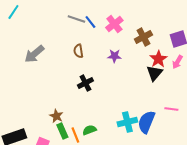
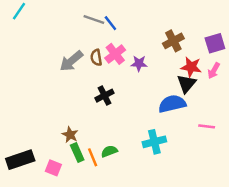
pink cross: (114, 24) -> (115, 54), moved
gray arrow: (34, 54) -> (71, 61), moved
red star: (158, 59) -> (191, 67), turned -30
blue semicircle: (146, 122) -> (172, 104), moved, turned 55

